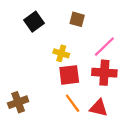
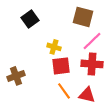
brown square: (77, 19) -> (83, 17), moved, size x1.5
brown cross: (18, 102) -> (16, 76), moved

